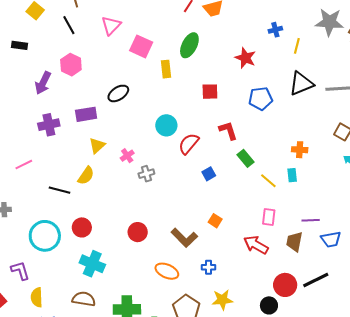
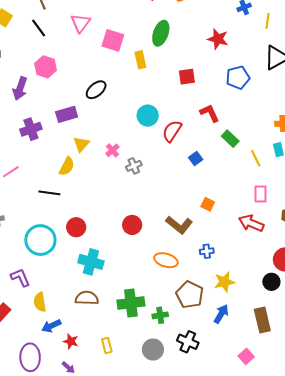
yellow semicircle: (86, 176) -> (67, 166), moved
yellow line: (268, 181) -> (256, 158), turned 30

